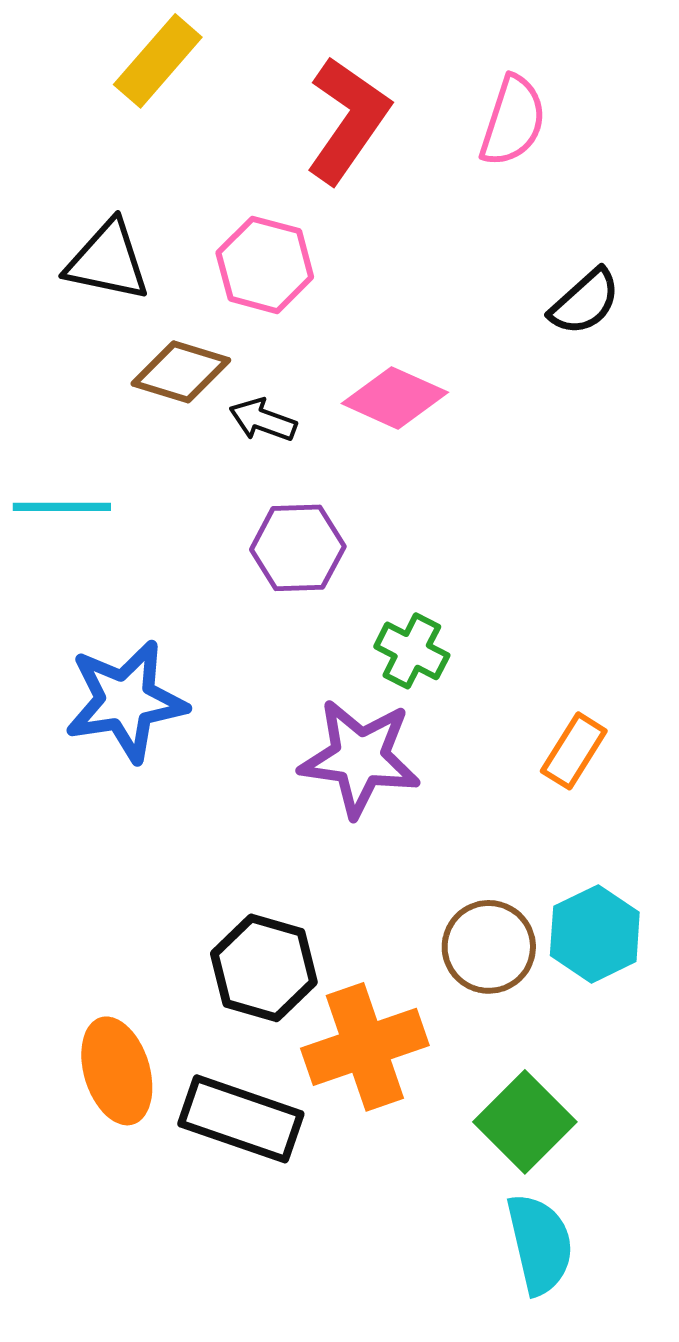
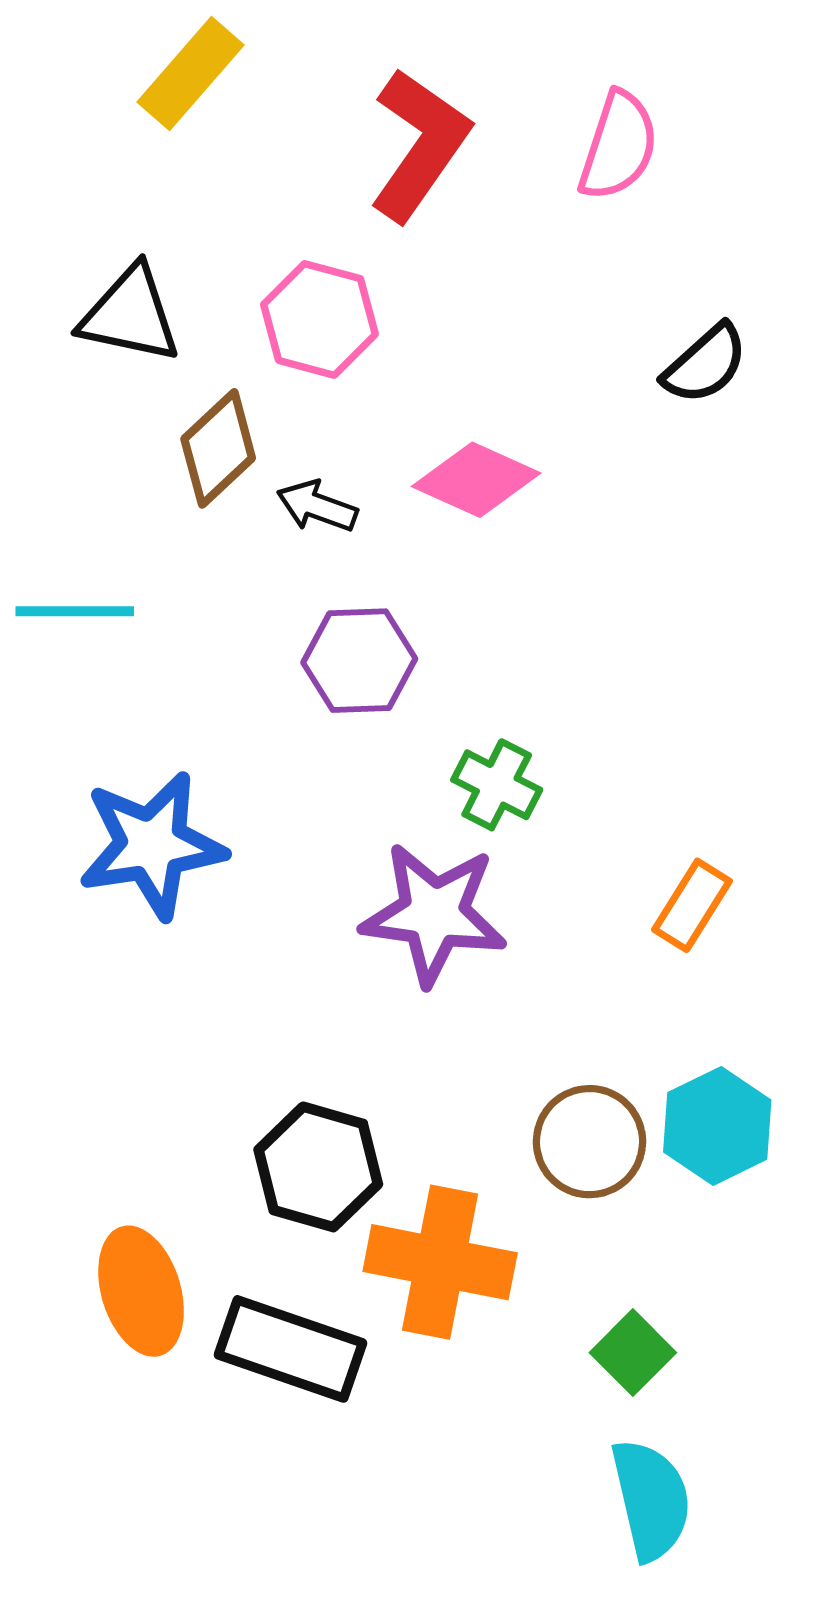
brown diamond: (181, 372) -> (218, 448), turned -60
orange cross: (365, 1047) -> (440, 1262), turned 30
green square: (525, 1122) -> (633, 1353), size x0.7

